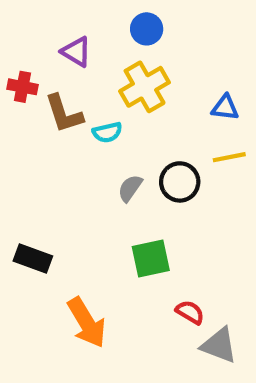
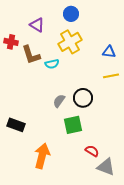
black circle: (180, 182) -> (83, 98), moved
gray semicircle: (130, 188) -> (59, 101), moved
orange arrow: (87, 323) -> (42, 156), turned -135

